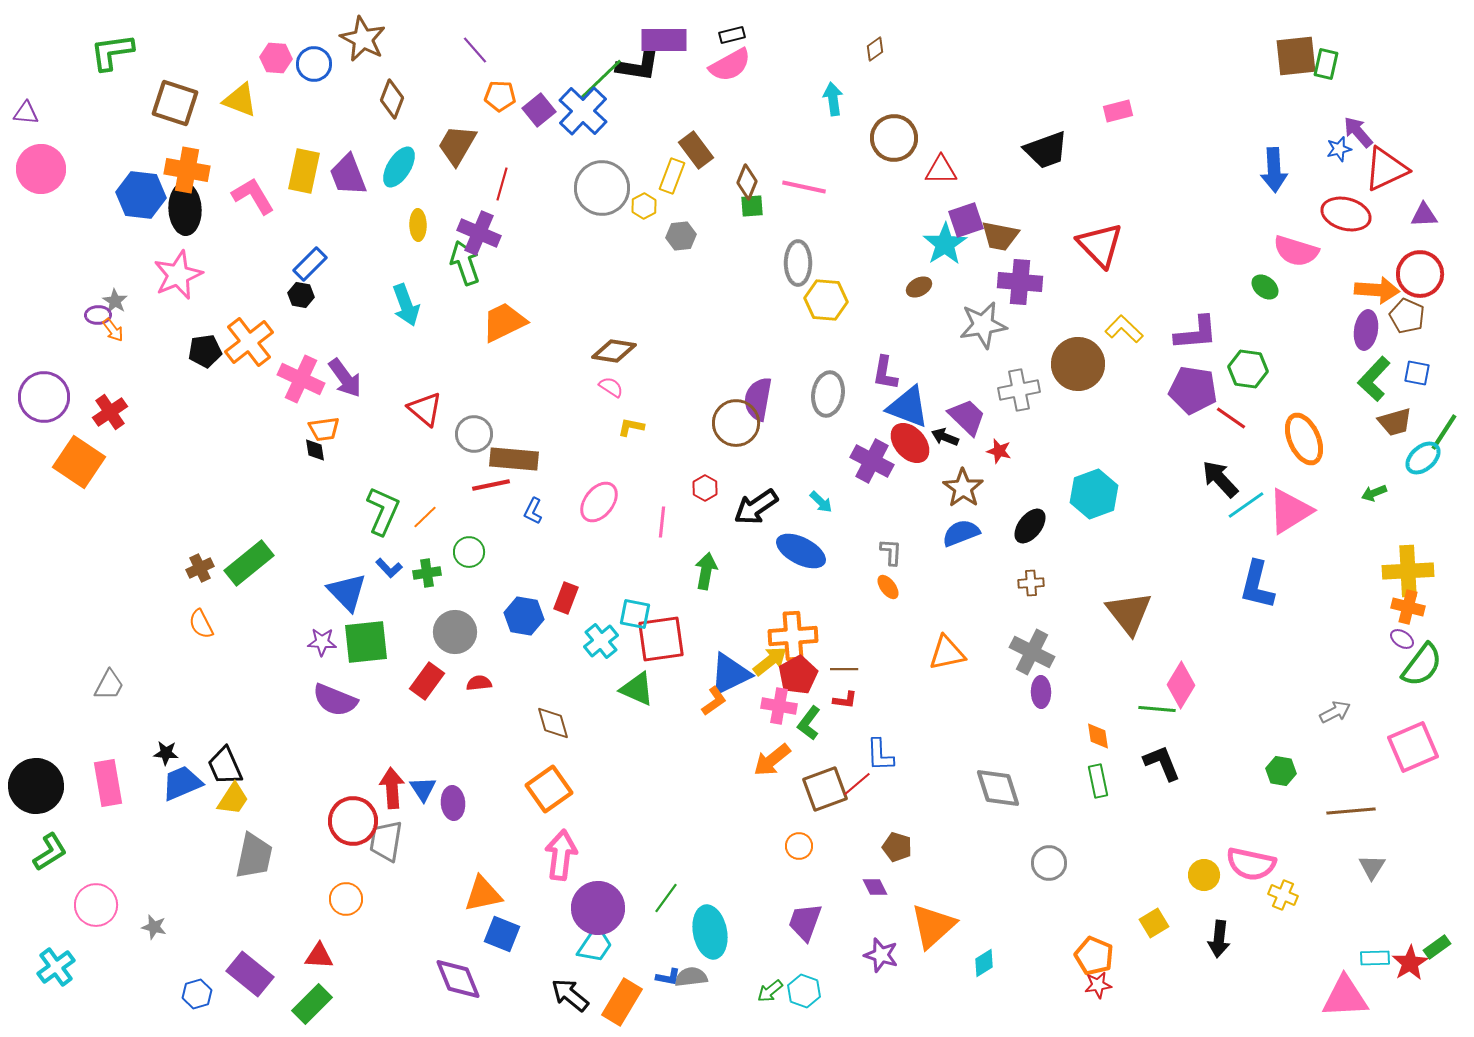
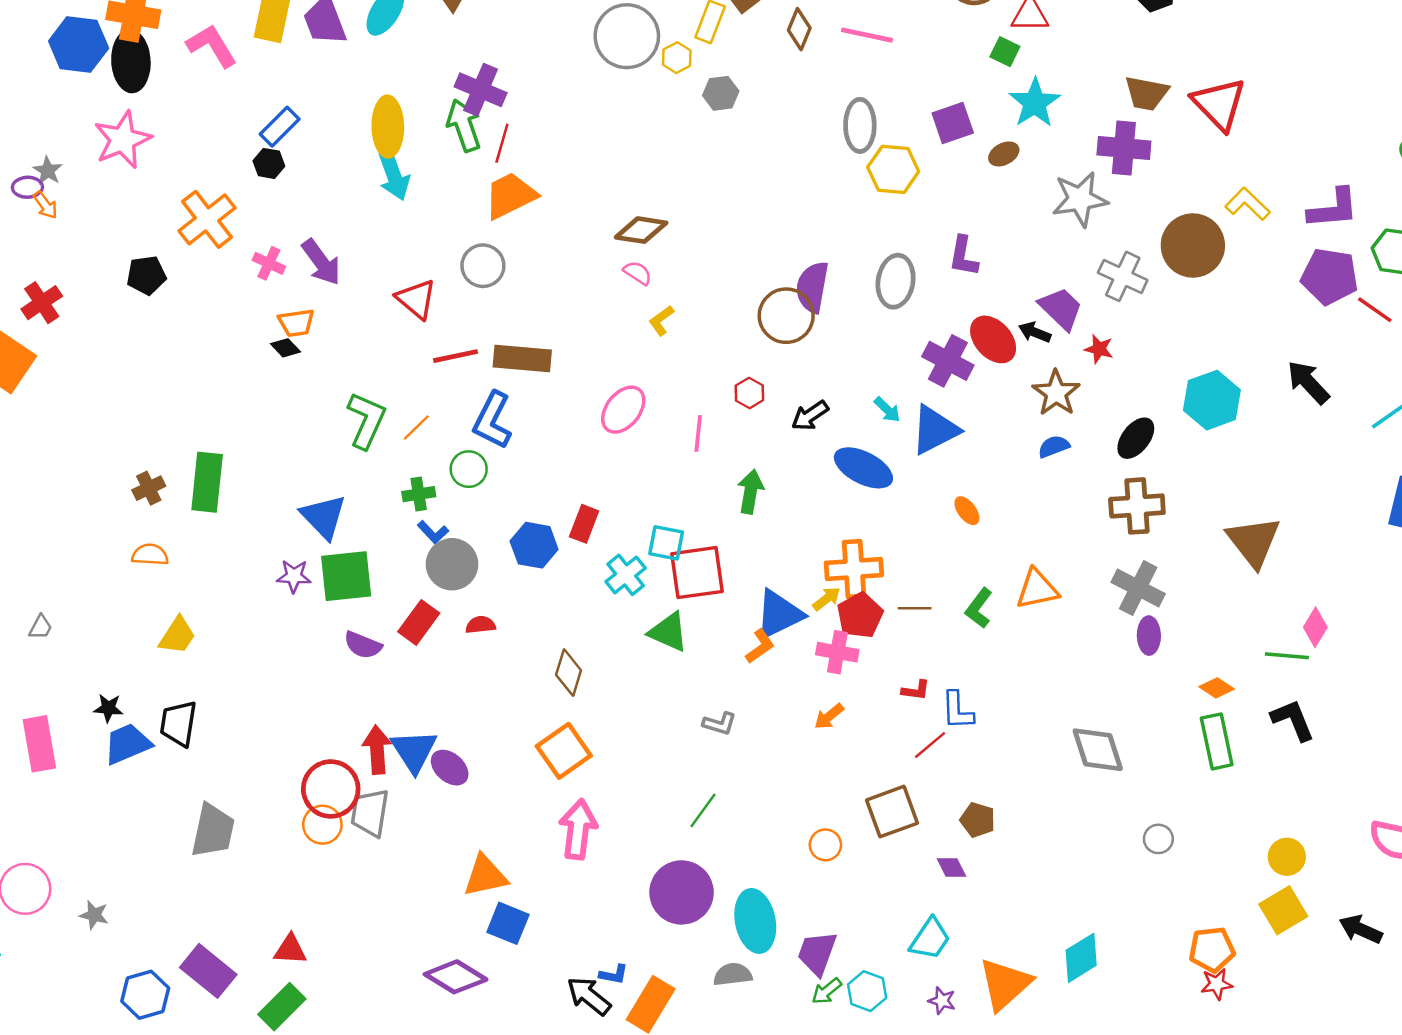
red line: (502, 184) -> (502, 143), moved
green square: (752, 206) -> (1005, 52), moved, turned 30
purple square: (966, 220) -> (953, 123), moved
yellow ellipse: (418, 225) -> (388, 127), moved, size x1.6
brown trapezoid: (1000, 236) -> (1146, 93), moved
black pentagon: (205, 351) -> (146, 275), moved
pink cross: (301, 379) -> (269, 263), size x0.6
gray cross: (1019, 390) -> (1123, 276), turned 36
blue triangle: (908, 407) -> (935, 430), moved, turned -48
yellow L-shape: (631, 427) -> (661, 320), turned -48
gray circle: (474, 434) -> (483, 266), moved
black diamond: (315, 450) -> (286, 348), turned -35
black arrow: (1220, 479) -> (1308, 382), moved
red line: (491, 485) -> (456, 356), moved
black arrow: (756, 507) -> (810, 416), size x0.7
blue L-shape: (533, 511) -> (492, 420), moved, size x1.8
blue semicircle: (961, 533) -> (1054, 446), size x0.7
gray L-shape: (891, 552) -> (720, 724), moved, turned 104
green rectangle: (249, 563) -> (207, 482), turned -45
blue L-shape: (389, 568) -> (433, 532), moved
brown cross: (1031, 583) -> (1137, 506), size x1.8
orange semicircle: (201, 624) -> (150, 555), turned 120
yellow arrow: (770, 661) -> (827, 599), size x0.7
gray trapezoid: (109, 685) -> (41, 627), size x0.7
pink diamond: (1181, 685) -> (1315, 627), size x0.7
purple semicircle: (335, 700) -> (363, 645), moved, size x0.7
red L-shape: (845, 700) -> (916, 690), moved
brown diamond: (553, 723) -> (569, 672), turned 33
green L-shape: (809, 723) -> (979, 608), moved
orange diamond: (1098, 736) -> (1217, 688), turned -48
orange arrow: (772, 760) -> (829, 716), size x0.7
black trapezoid: (225, 766) -> (178, 724), turned 33
green rectangle: (1098, 781) -> (1217, 741), size x1.4
blue triangle: (423, 789) -> (414, 751), size x1.5
brown square: (825, 789) -> (892, 812), moved
yellow trapezoid: (233, 799) -> (177, 636), moved
purple ellipse: (453, 803) -> (450, 768), turned -44
orange circle: (799, 846) -> (825, 845), moved
gray circle: (1049, 863) -> (1158, 839), size x0.7
yellow circle: (1204, 875) -> (1287, 857), moved
green line: (666, 898) -> (703, 810), moved
orange circle: (346, 899) -> (322, 825), moved
purple circle: (598, 908) -> (682, 892), moved
purple trapezoid: (805, 922) -> (817, 953), moved
yellow square: (1154, 923) -> (1283, 910), size x1.4
orange triangle: (933, 926) -> (1005, 984), moved
black arrow: (1219, 939) -> (1361, 929), turned 108
cyan trapezoid: (595, 945) -> (930, 939), moved
purple star: (881, 955) -> (942, 1001), moved, size x0.7
orange pentagon: (1094, 956) -> (1212, 950), turned -30
cyan diamond: (984, 963) -> (1081, 958), size x1.5
blue L-shape: (668, 977) -> (614, 974), moved
purple diamond: (458, 979) -> (456, 977), turned -36
blue hexagon: (197, 994) -> (145, 995), size x1.4

